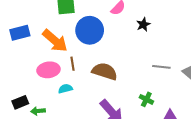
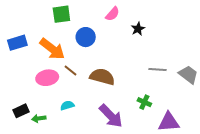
blue circle: (90, 30) -> (86, 37), size x0.7
brown line: (73, 64) -> (70, 71), turned -40
cyan semicircle: (65, 89) -> (67, 105), moved

